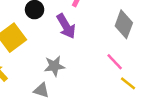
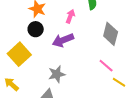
purple arrow: (66, 26) -> (63, 40), turned 105

